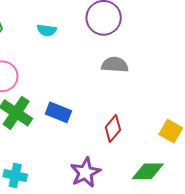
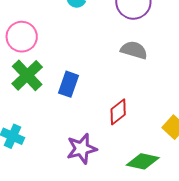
blue rectangle: (58, 112) -> (69, 84), turned 75

